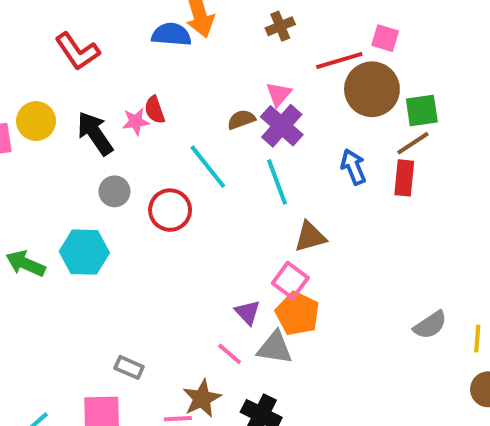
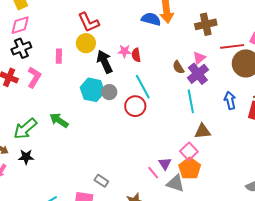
brown cross: (280, 26) -> (206, 24), size x1.5
red L-shape: (77, 51) -> (89, 22), moved
brown semicircle: (241, 120) -> (178, 67), turned -112
yellow circle: (36, 121) -> (86, 43), moved
pink star: (136, 122) -> (124, 51), moved
cyan line: (208, 167) -> (143, 87), moved
cyan hexagon: (84, 252) -> (92, 90), moved
pink line: (230, 354) -> (153, 173), moved

